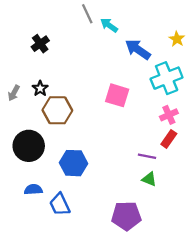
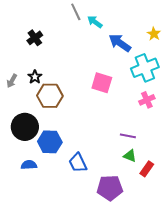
red rectangle: (169, 139) -> (147, 169), moved
blue hexagon: (74, 163) -> (50, 142), moved
blue trapezoid: (60, 204) -> (78, 163), moved

